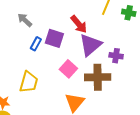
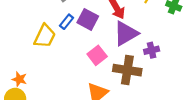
purple cross: (116, 56) -> (152, 50), turned -32
yellow trapezoid: (29, 82) -> (45, 36), moved

